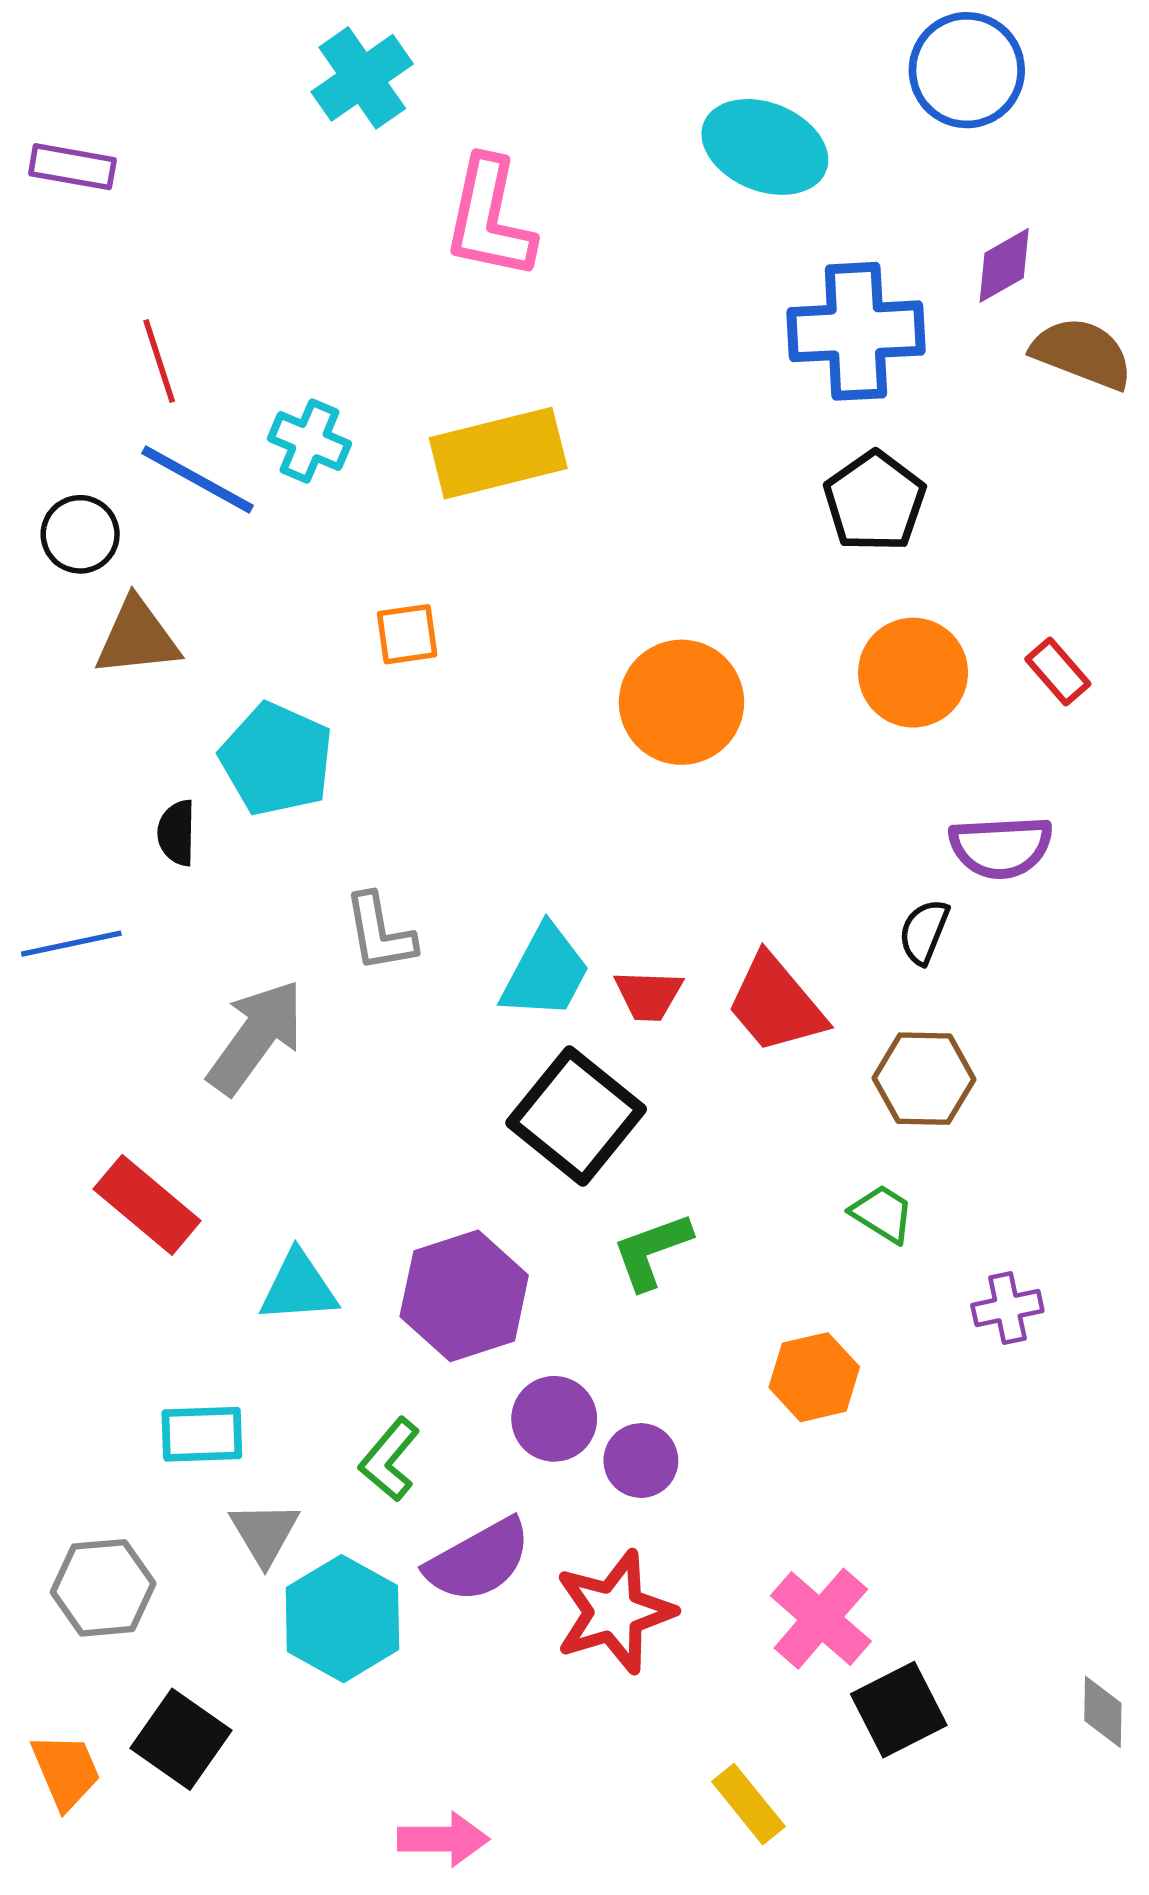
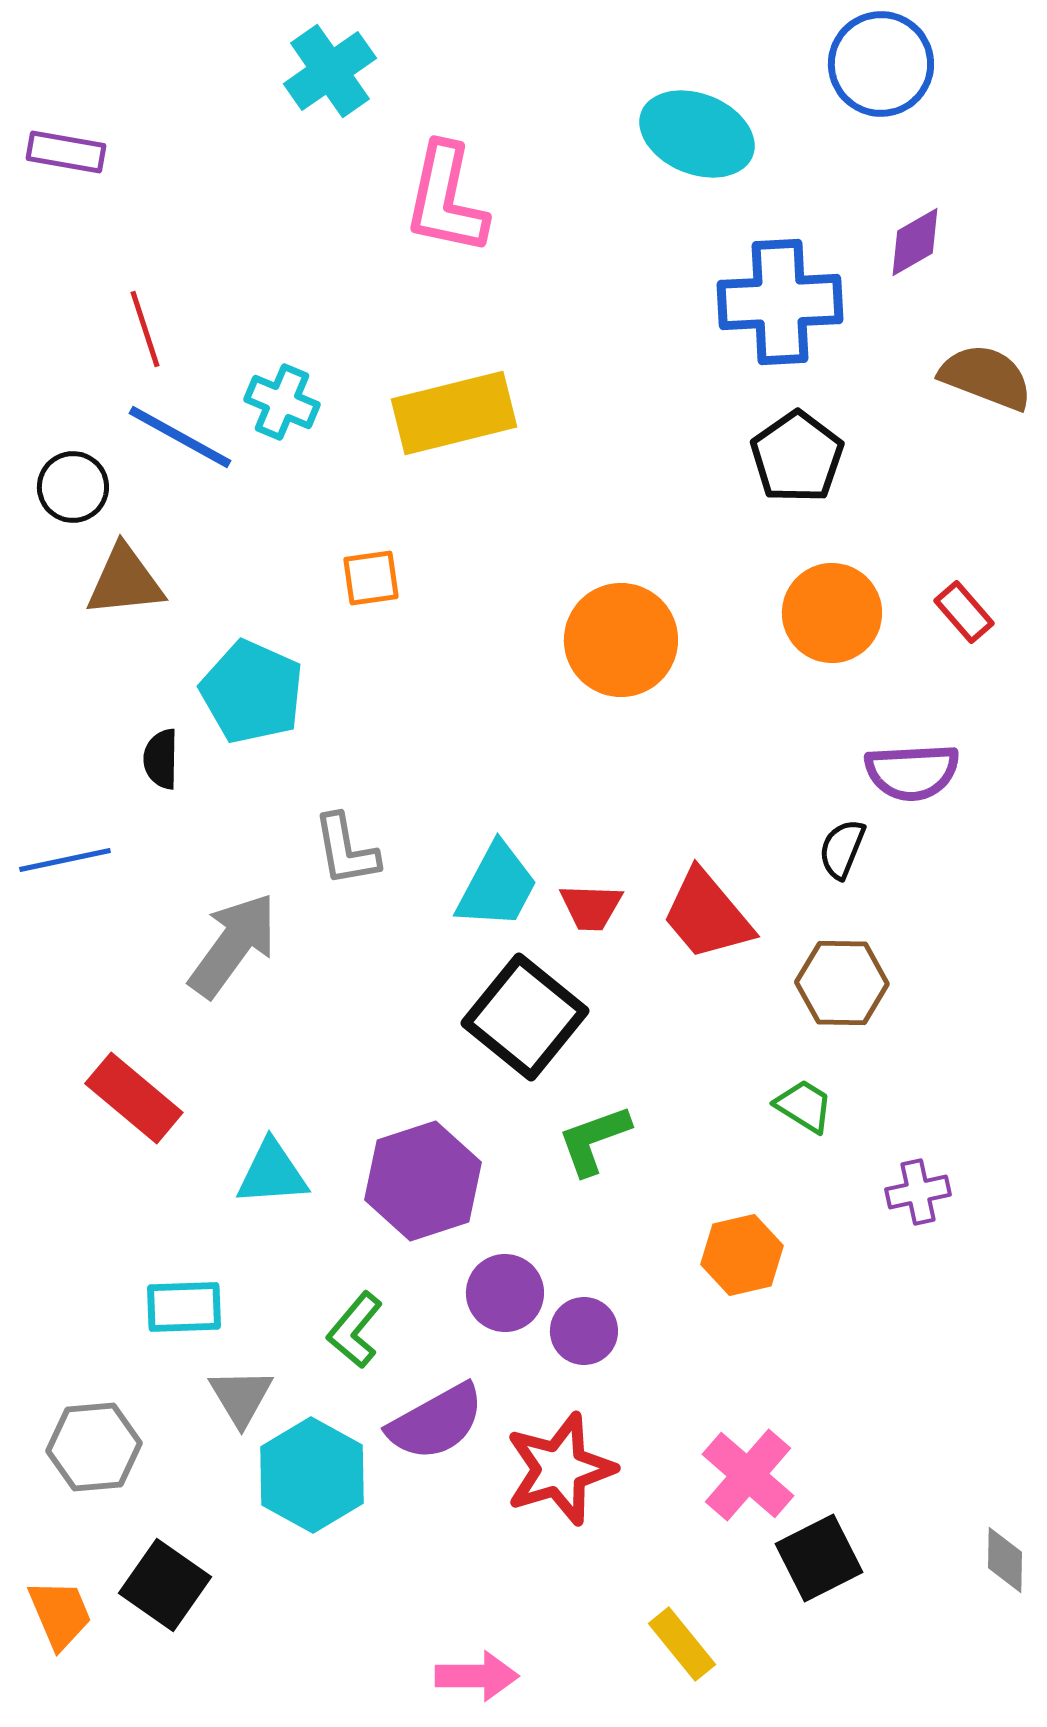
brown semicircle: (1082, 353) -> (986, 377), moved
pink arrow: (443, 1839) -> (477, 1676), moved

